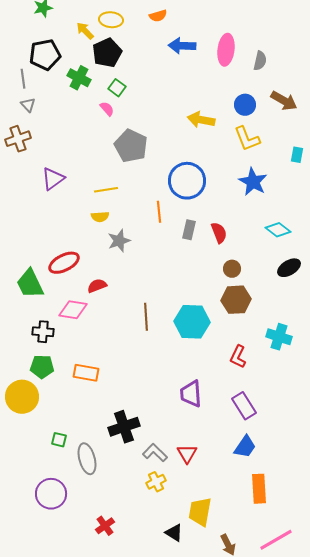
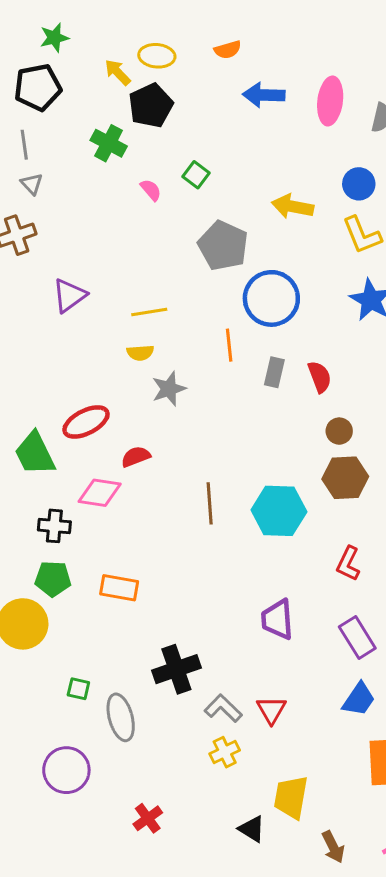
black pentagon: (45, 55) -> (38, 87), moved
green square: (117, 88) -> (196, 175), moved
gray pentagon: (131, 146) -> (223, 246), moved

